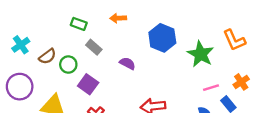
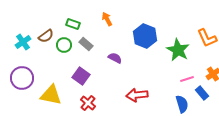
orange arrow: (118, 18) -> (107, 19), turned 64
brown semicircle: (47, 56) -> (46, 36), moved
green circle: (68, 65) -> (64, 45), moved

